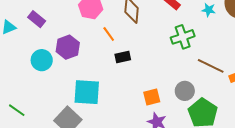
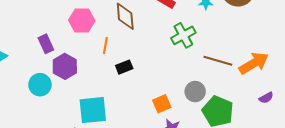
purple rectangle: (37, 19) -> (46, 44), moved, turned 36
orange line: (109, 34) -> (105, 46), turned 56

